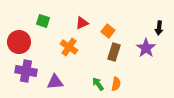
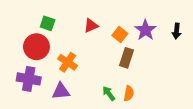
red circle: (19, 42) -> (36, 47), moved
orange cross: (69, 47) -> (68, 62), moved
purple star: (146, 48) -> (145, 30), moved

